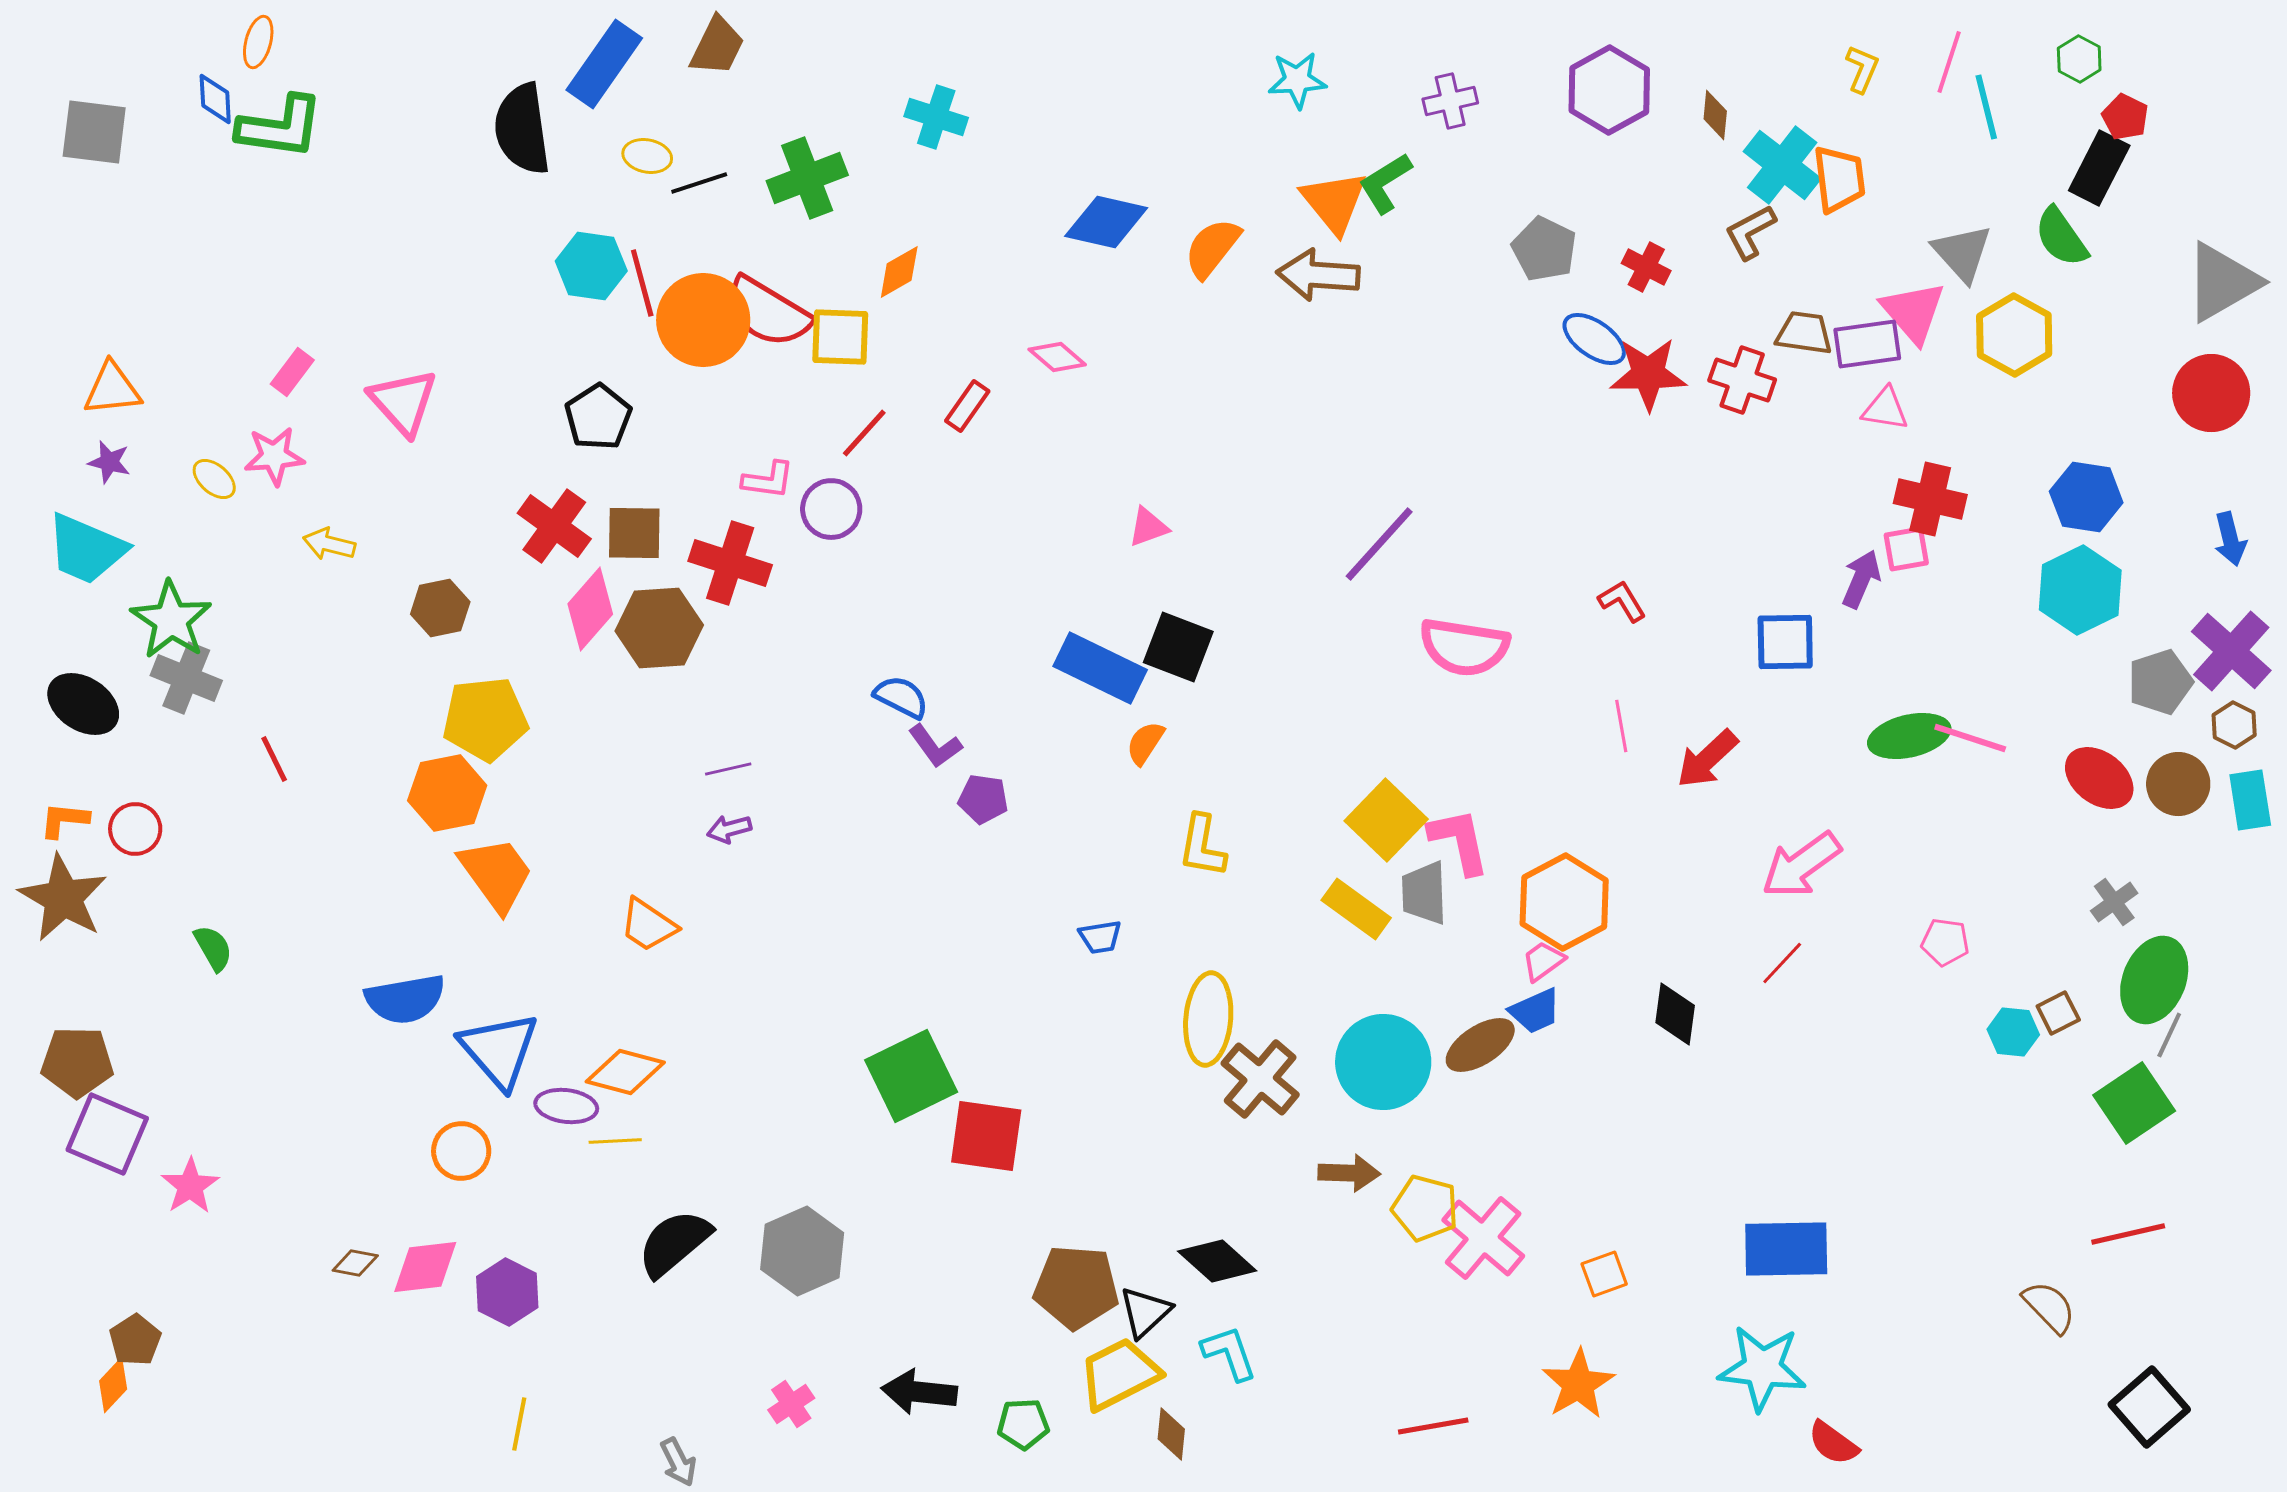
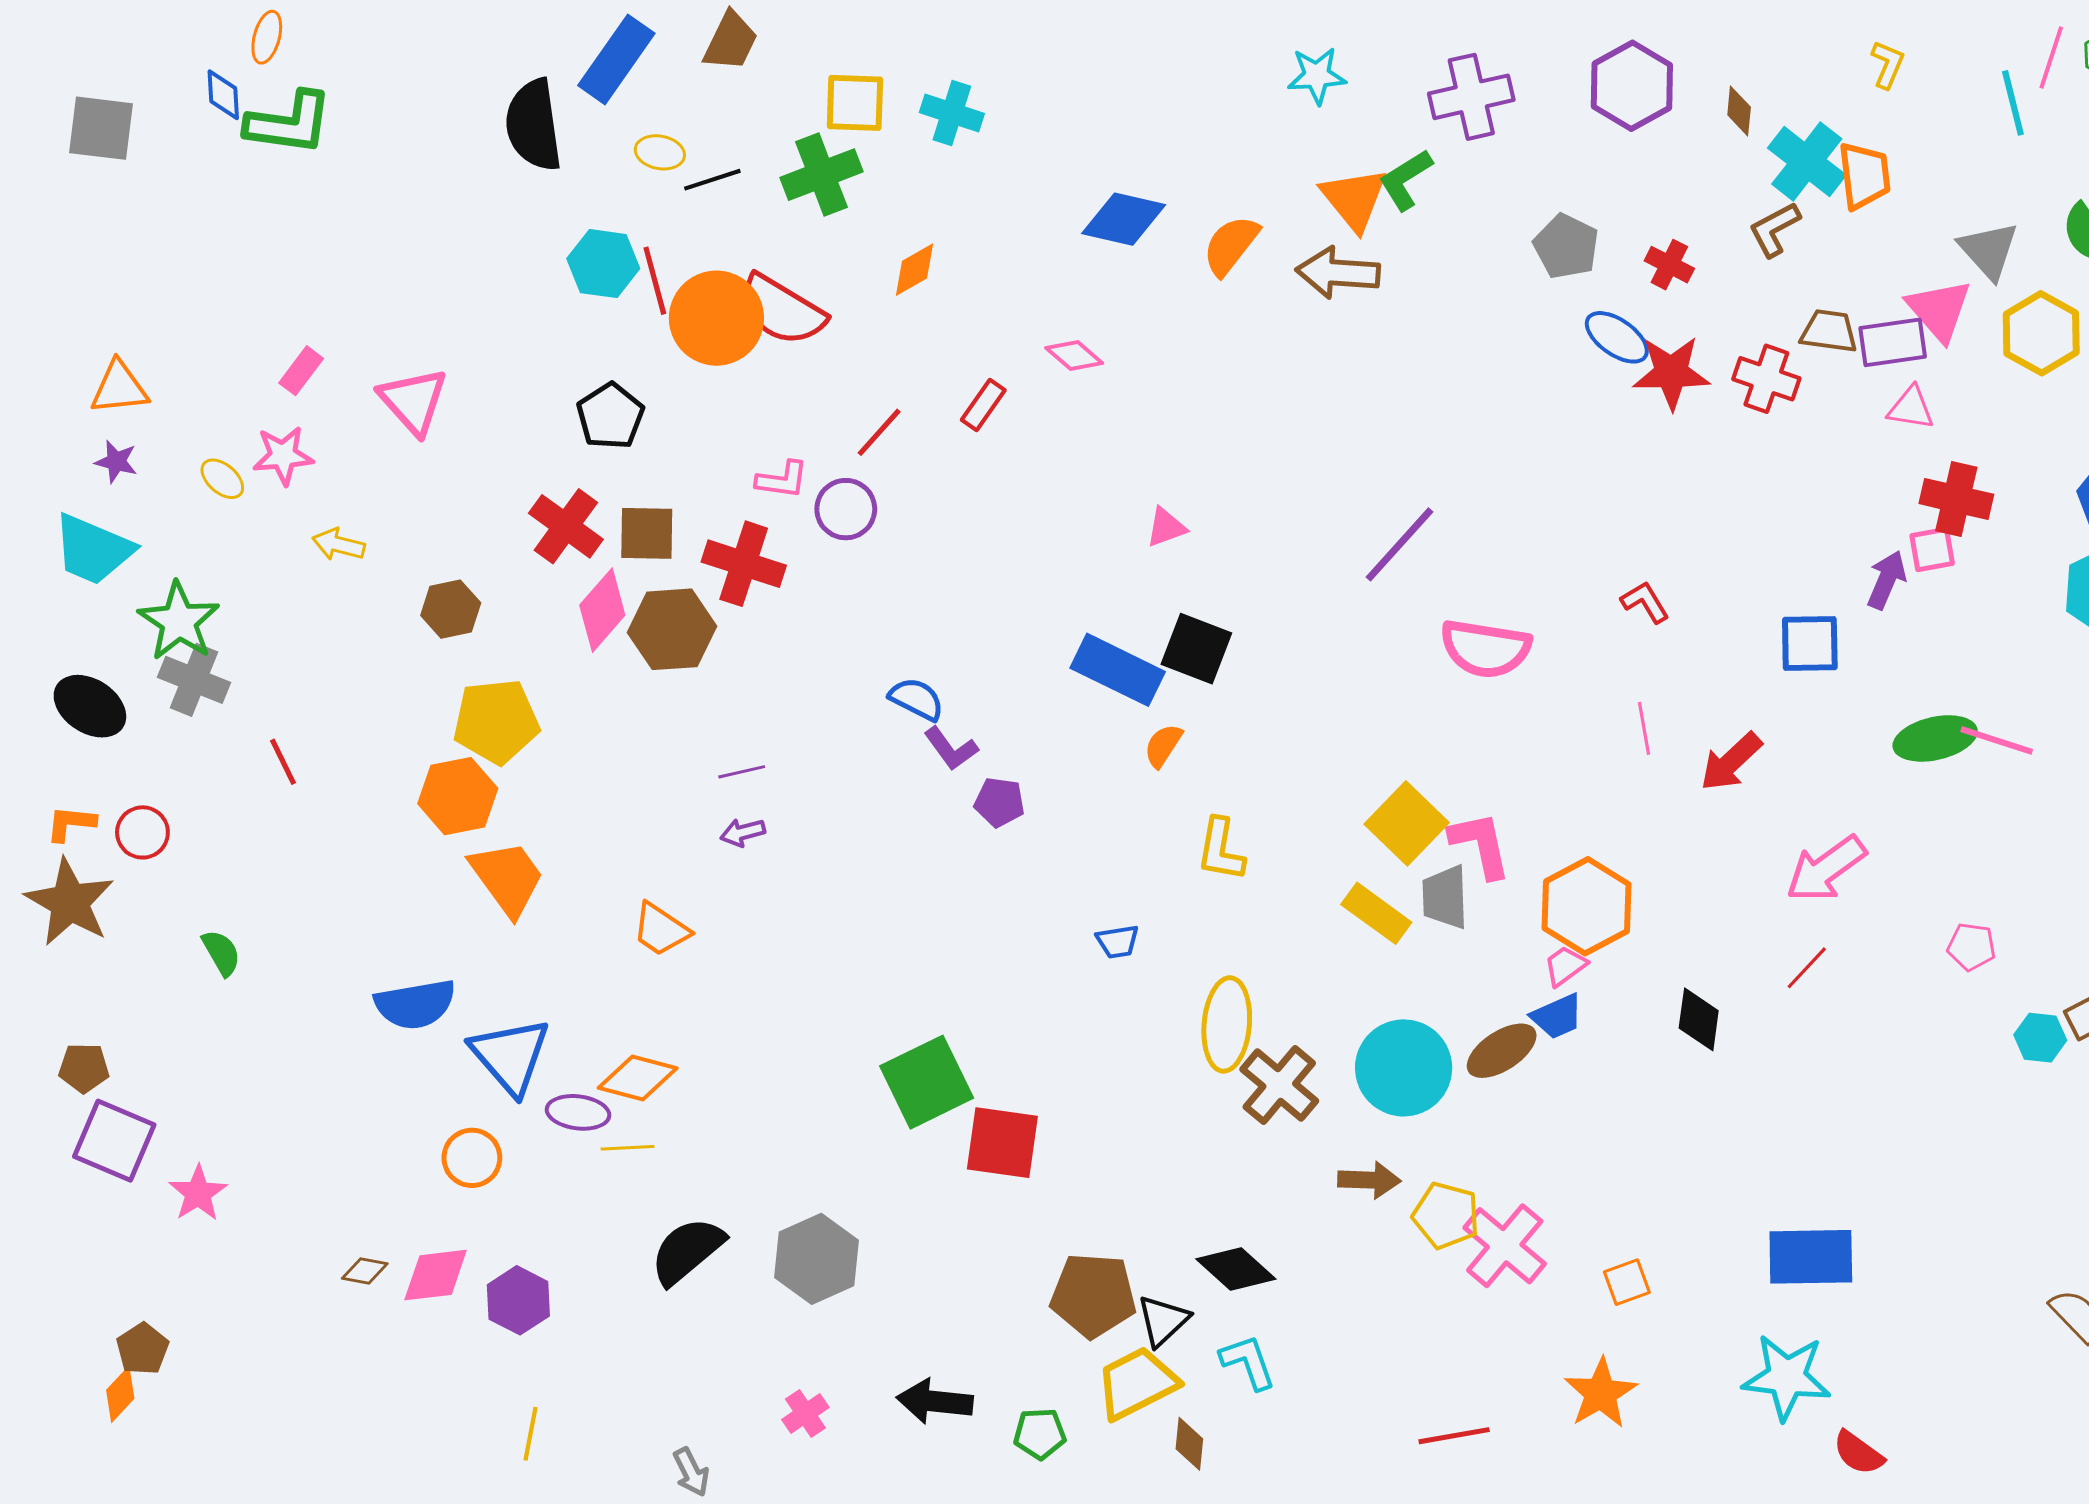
pink line: (1949, 62) -> (2051, 57), moved
purple cross: (1450, 101) -> (1471, 97), size x1.5
yellow square: (840, 337) -> (855, 103), moved
brown pentagon: (77, 1062) -> (84, 1068), size x0.7

